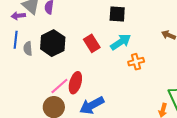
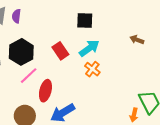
orange cross: (136, 62) -> (92, 69), moved, turned -35
pink line: (59, 86) -> (29, 76), moved

